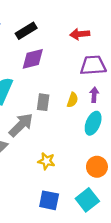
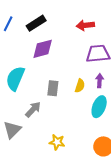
gray arrow: (21, 125) -> (33, 109), size x0.7

